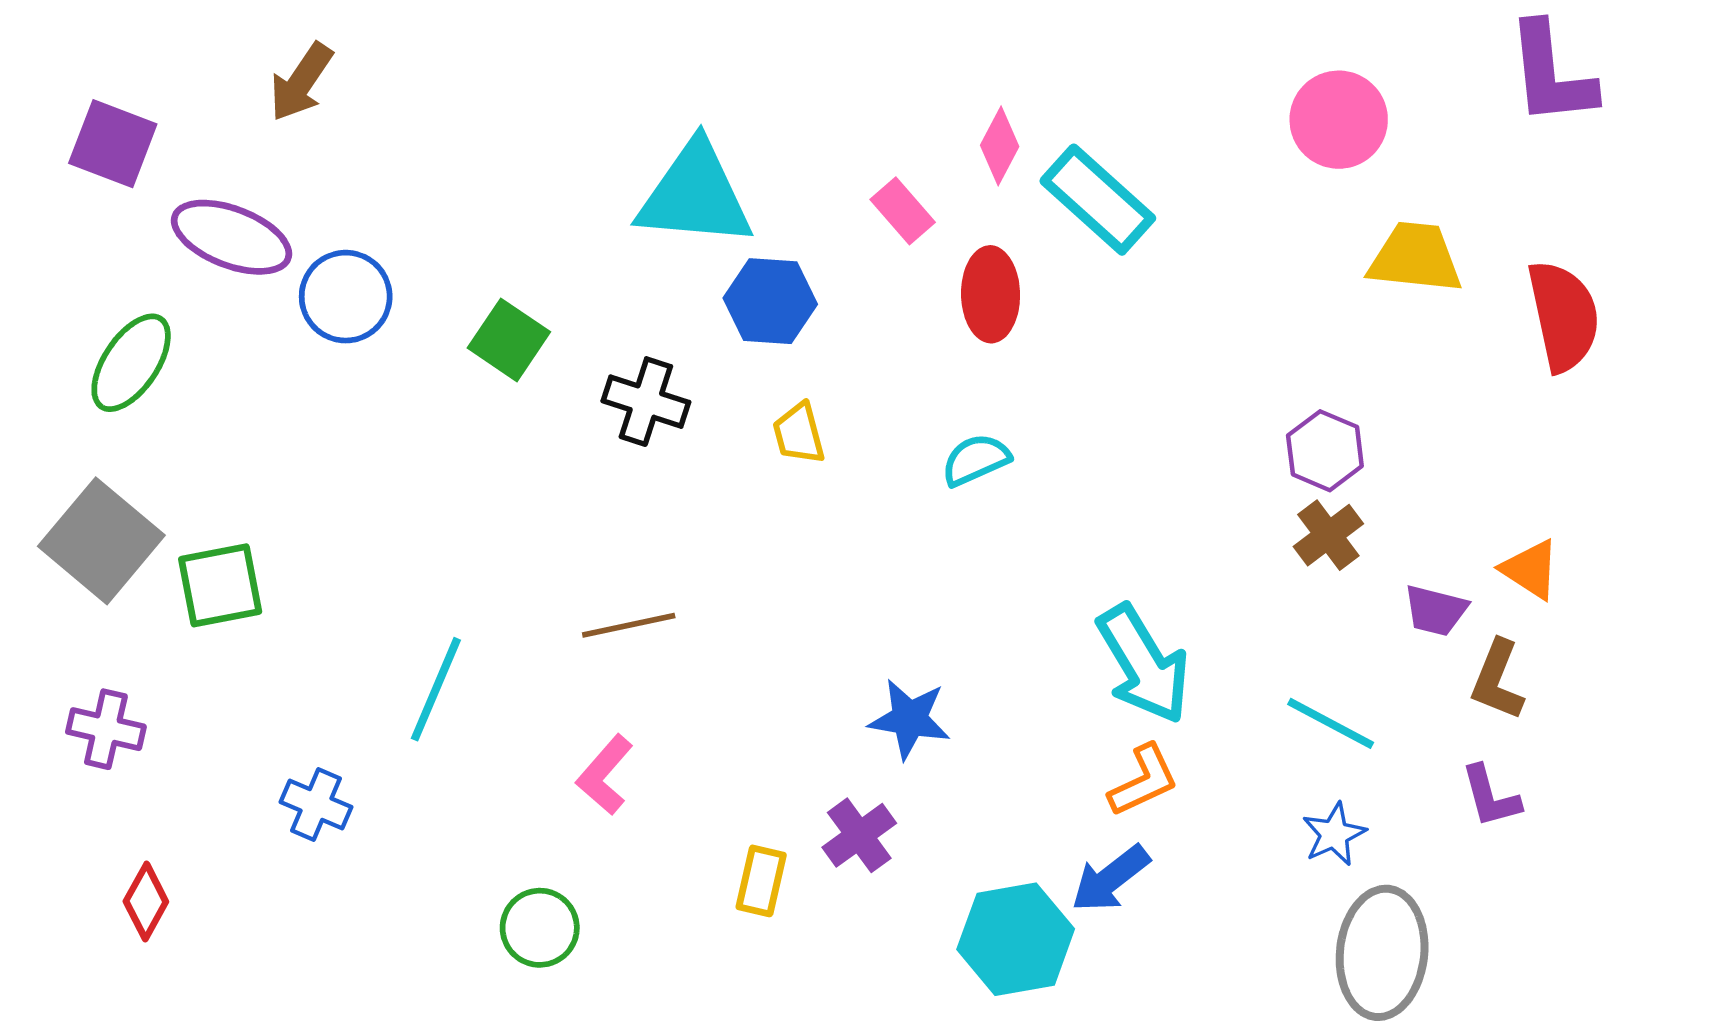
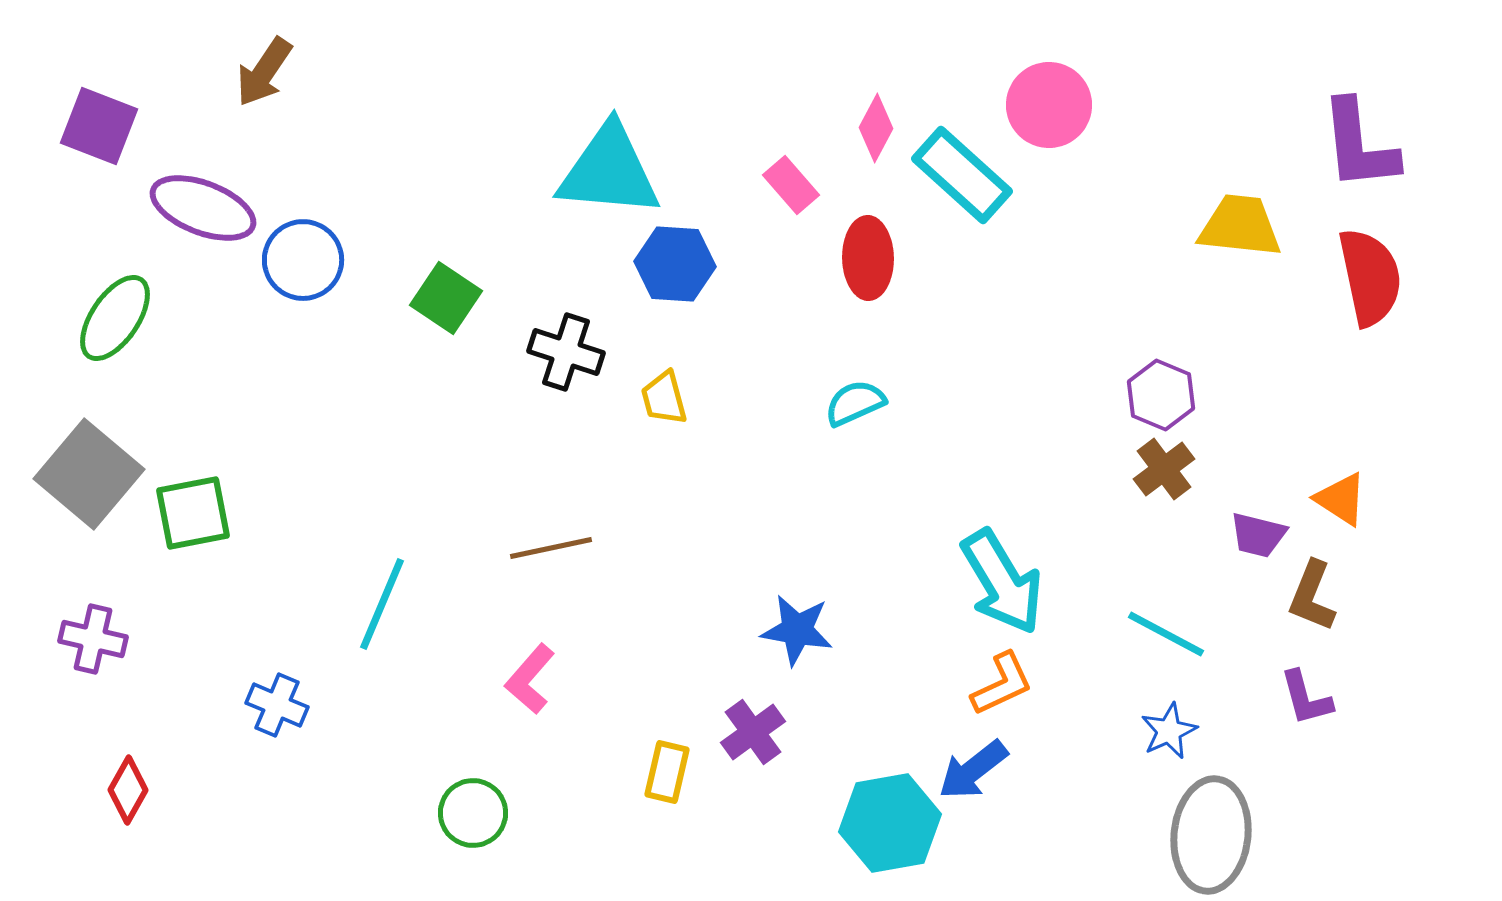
purple L-shape: (1551, 74) -> (1359, 145), moved
pink circle: (1339, 120) -> (1049, 105), moved
yellow trapezoid: (799, 434) -> (664, 398), moved

